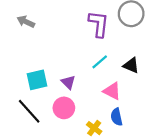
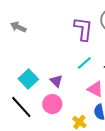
cyan square: (37, 80) -> (28, 79), turned -30

